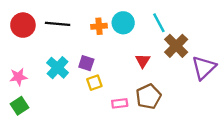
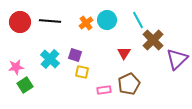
orange cross: (99, 26) -> (86, 23), turned -32
yellow square: (94, 83) -> (82, 72), turned 32
green square: (20, 106) -> (25, 85), moved

